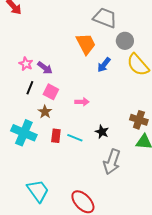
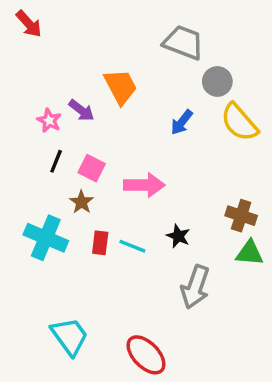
orange trapezoid: (86, 44) -> (121, 87), moved
purple arrow: (45, 68) -> (81, 110), moved
pink arrow: (82, 102) -> (144, 185), size x1.6

